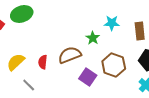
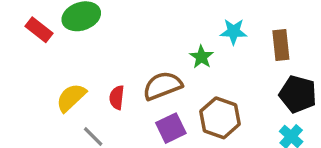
brown hexagon: (114, 65) -> (220, 118), moved
purple square: (88, 77) -> (171, 128), moved, turned 30

